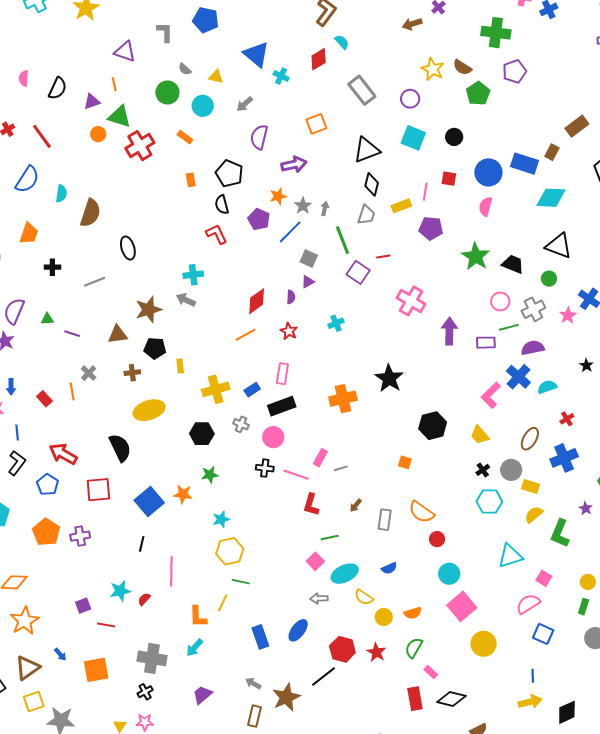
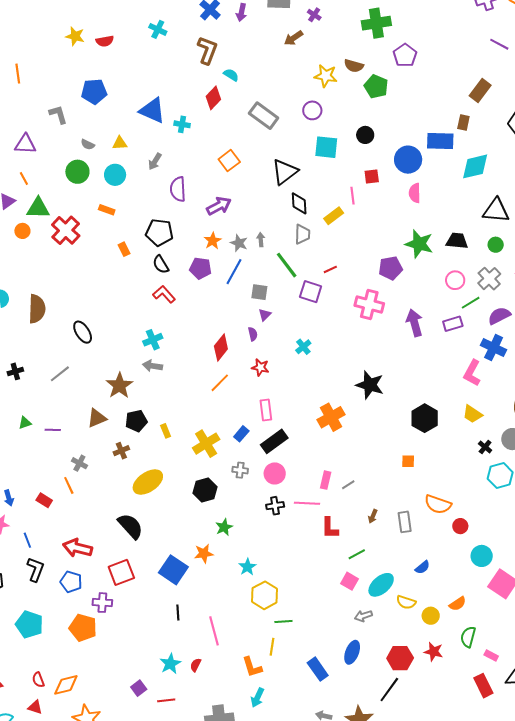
purple pentagon: (431, 228) -> (390, 268), moved
purple cross: (80, 536) -> (102, 603), moved, turned 30

